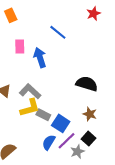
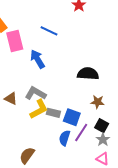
pink rectangle: (20, 47) -> (15, 41), moved, size x1.5
gray star: (77, 151) -> (103, 140), moved

